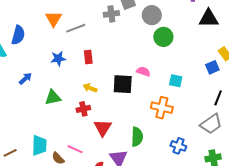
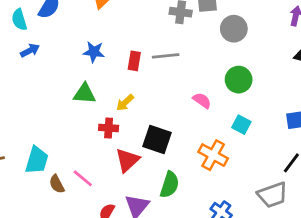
gray line: (76, 28) -> (166, 56), moved
green circle: (163, 37) -> (239, 80), moved
blue arrow: (25, 79) -> (30, 50), moved
black square: (123, 84) -> (157, 140), moved
yellow arrow: (90, 88) -> (125, 103), turned -80
green triangle: (53, 97) -> (85, 94), moved

